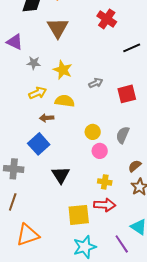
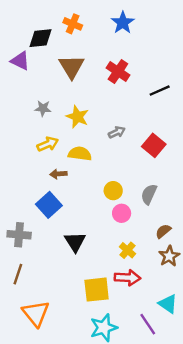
red cross: (107, 19) -> (118, 71), moved
purple triangle: (15, 42) -> (20, 61), moved
red square: (127, 94) -> (154, 145), turned -36
yellow cross: (105, 182) -> (127, 250), turned 32
orange triangle: (28, 235) -> (36, 313), turned -50

